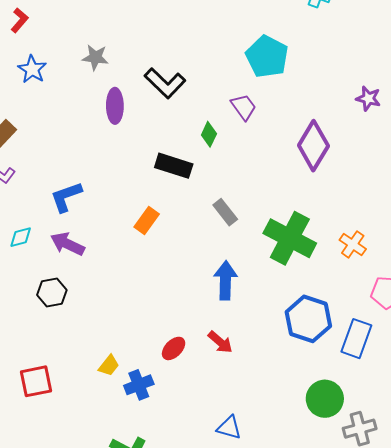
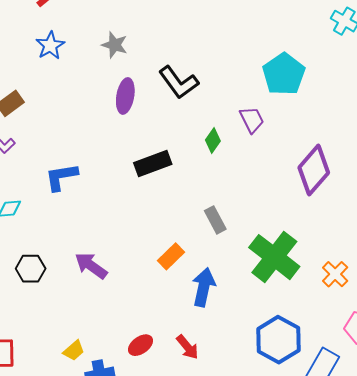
black rectangle: (174, 166) -> (153, 164), moved, turned -48
orange rectangle: (147, 220) -> (171, 256), moved
purple arrow: (67, 244) -> (91, 266), moved

